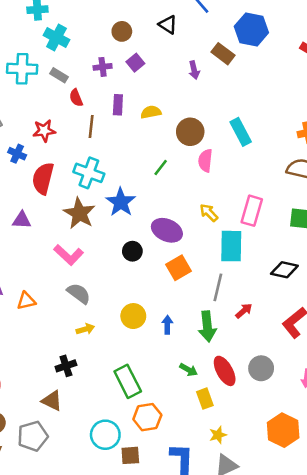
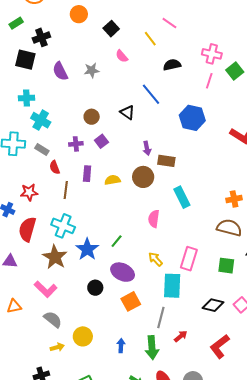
brown rectangle: (223, 54) -> (166, 161), moved, turned -30
brown circle: (190, 132) -> (143, 177), moved
green line: (161, 167) -> (117, 241), moved
orange triangle: (26, 301) -> (14, 306), moved
yellow circle: (133, 316) -> (83, 336), moved

